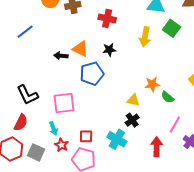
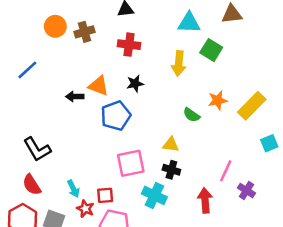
orange star: (152, 84) -> (218, 100), moved
green semicircle: (168, 97) -> (191, 115), moved
pink square: (64, 103) -> (131, 163), moved
black cross: (132, 120) -> (171, 170), turned -32
red semicircle: (21, 123) -> (32, 185), turned 126
red square: (86, 136) -> (105, 195), moved

